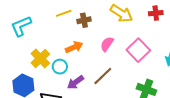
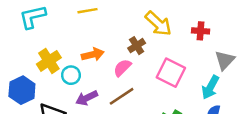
brown cross: (84, 20) -> (137, 46), moved, turned -32
pink semicircle: (107, 44) -> (122, 68), moved
pink square: (138, 50) -> (171, 73), turned -30

